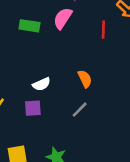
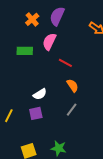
red line: (103, 30) -> (65, 63), moved, turned -56

